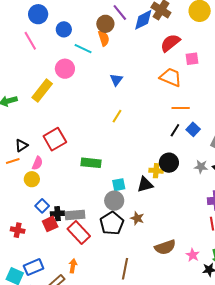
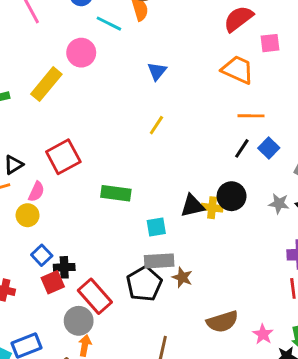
black triangle: (145, 185) -> (192, 206), moved
gray circle: (114, 201) -> (79, 321), moved
gray rectangle: (75, 215) -> (159, 261), moved

